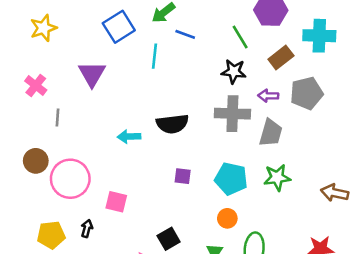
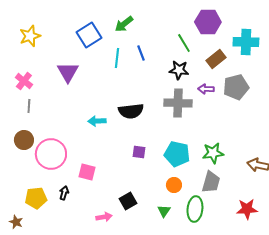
blue line: (185, 34) -> (141, 53), moved, turned 49
gray line: (57, 117) -> (29, 106), moved
gray trapezoid: (271, 133) -> (211, 182), moved

